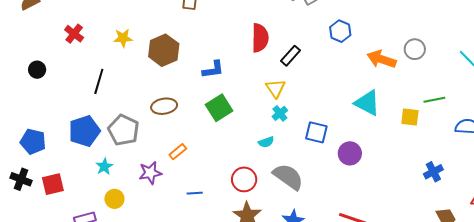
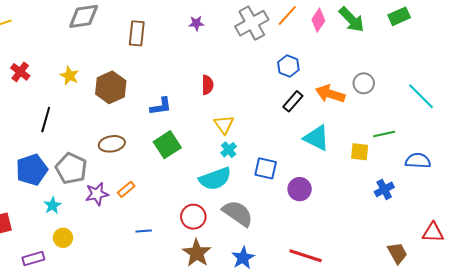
yellow star: (123, 38) -> (70, 76), turned 30
red semicircle: (260, 38) -> (207, 85), moved, size x0.7
black rectangle: (291, 56) -> (293, 101), moved
cyan semicircle: (266, 142) -> (215, 179), size x2.0
blue cross: (433, 172) -> (384, 189), moved
purple star: (150, 173) -> (97, 194), moved

